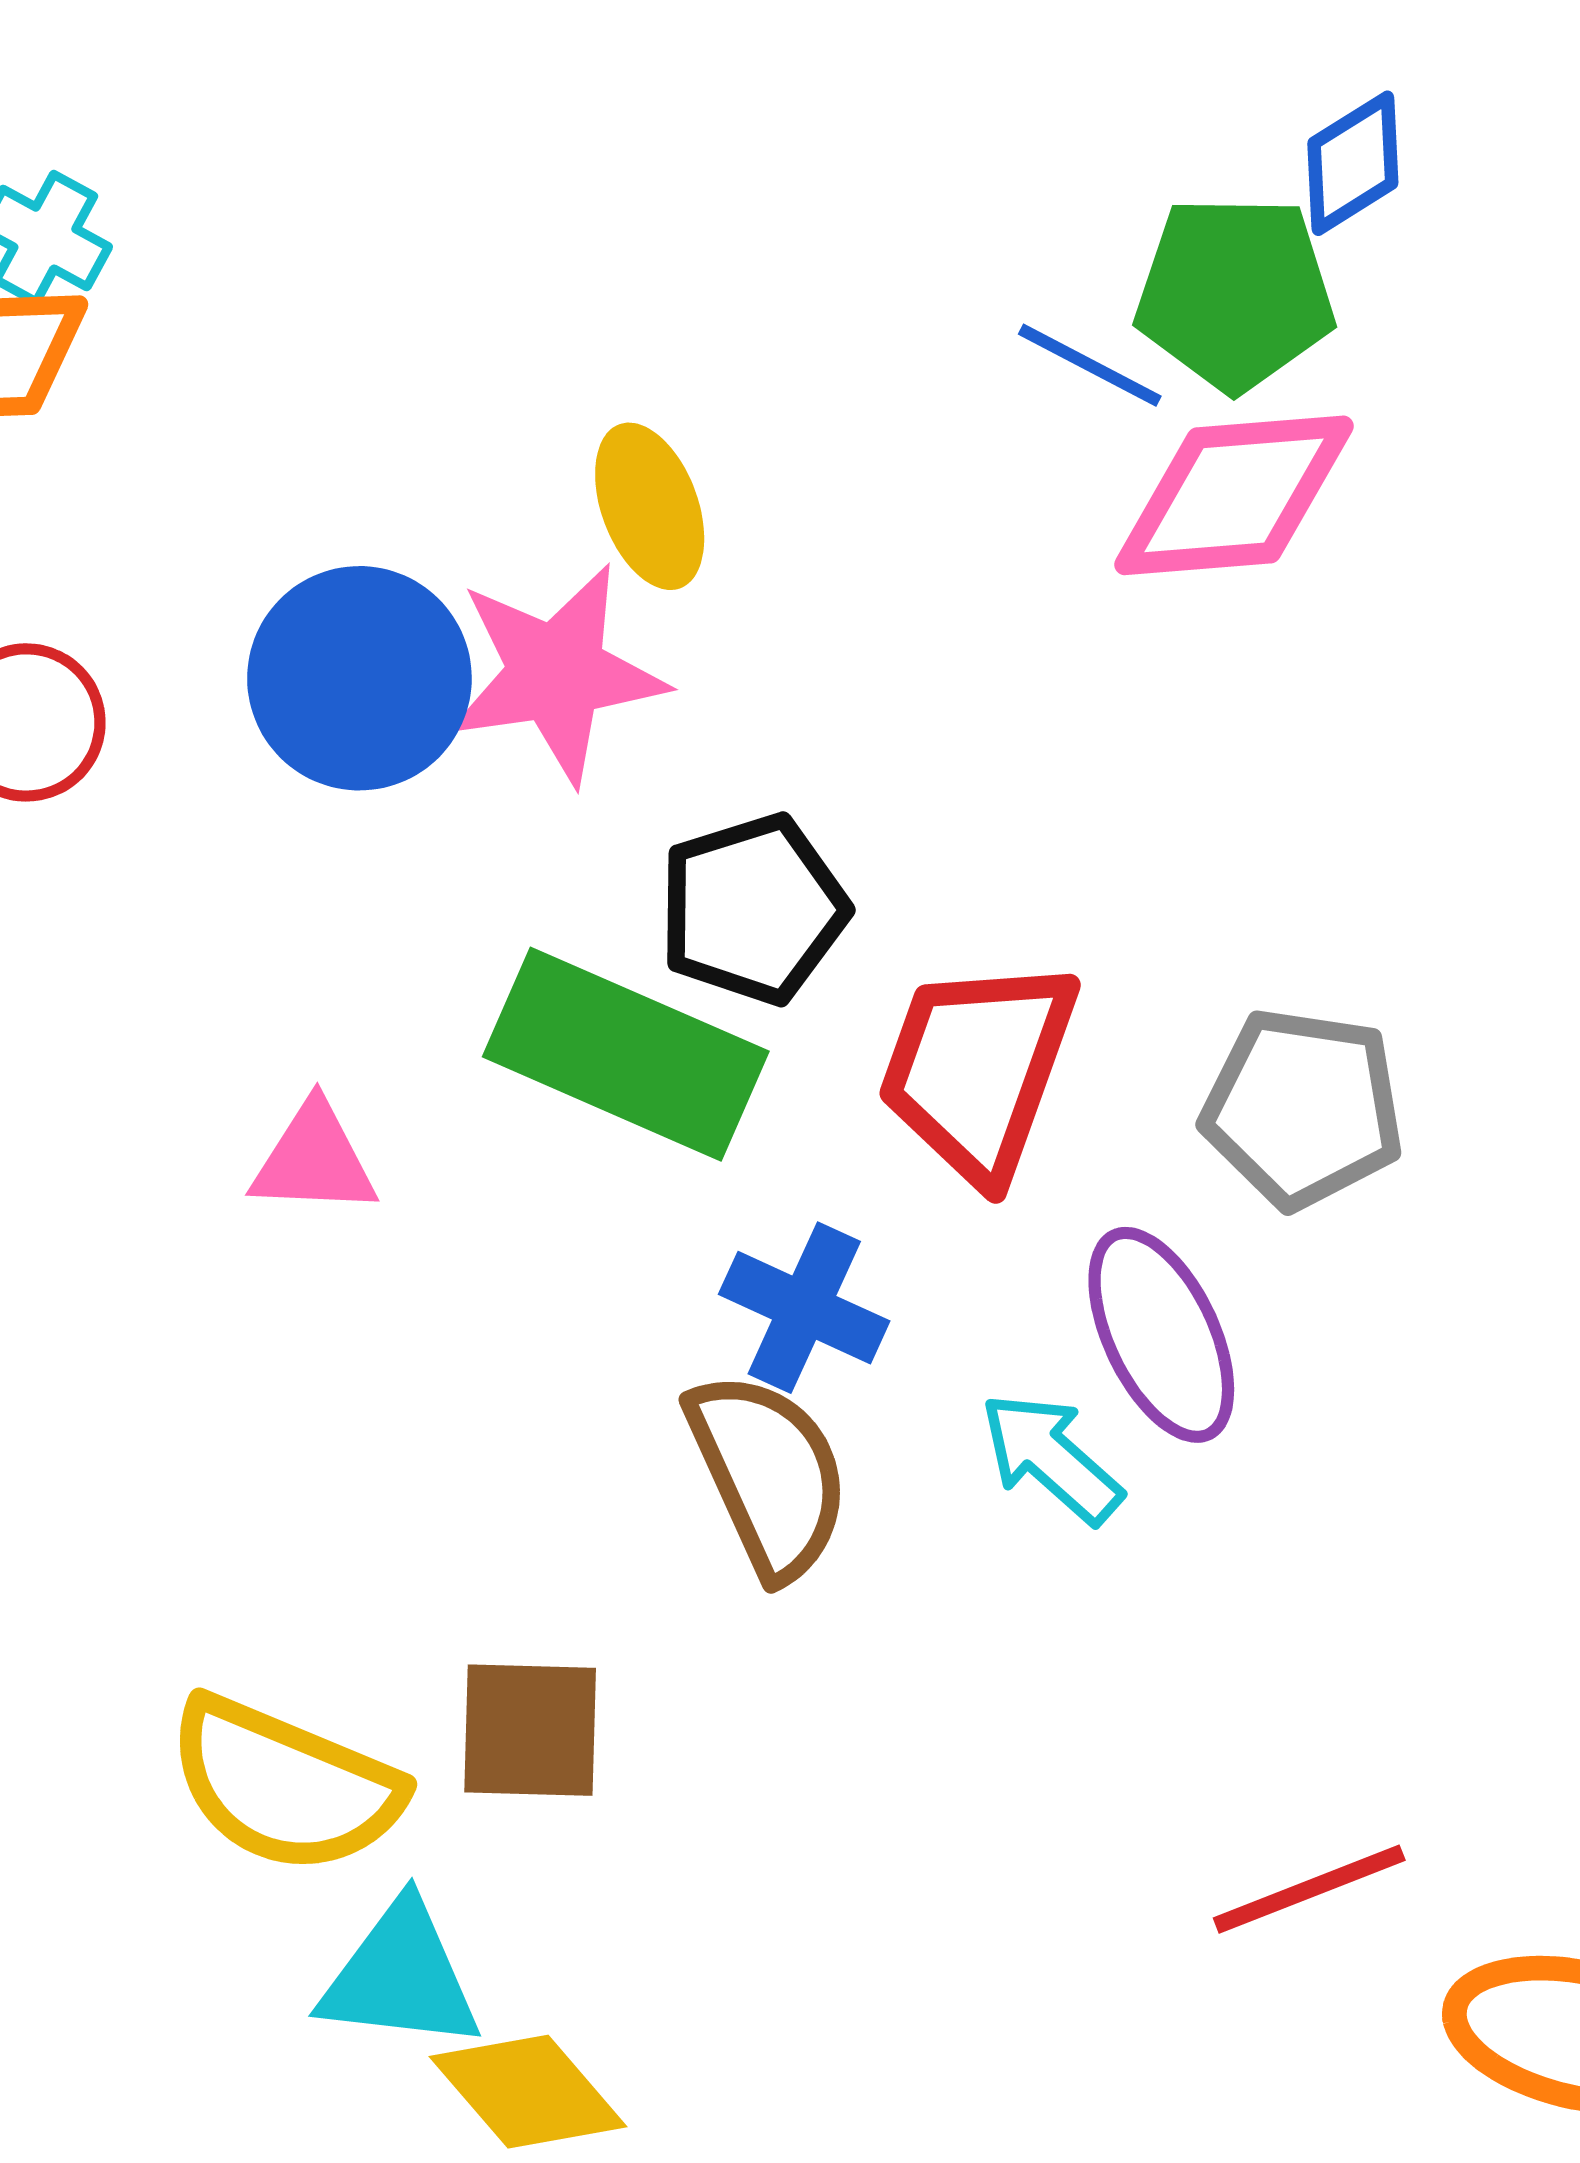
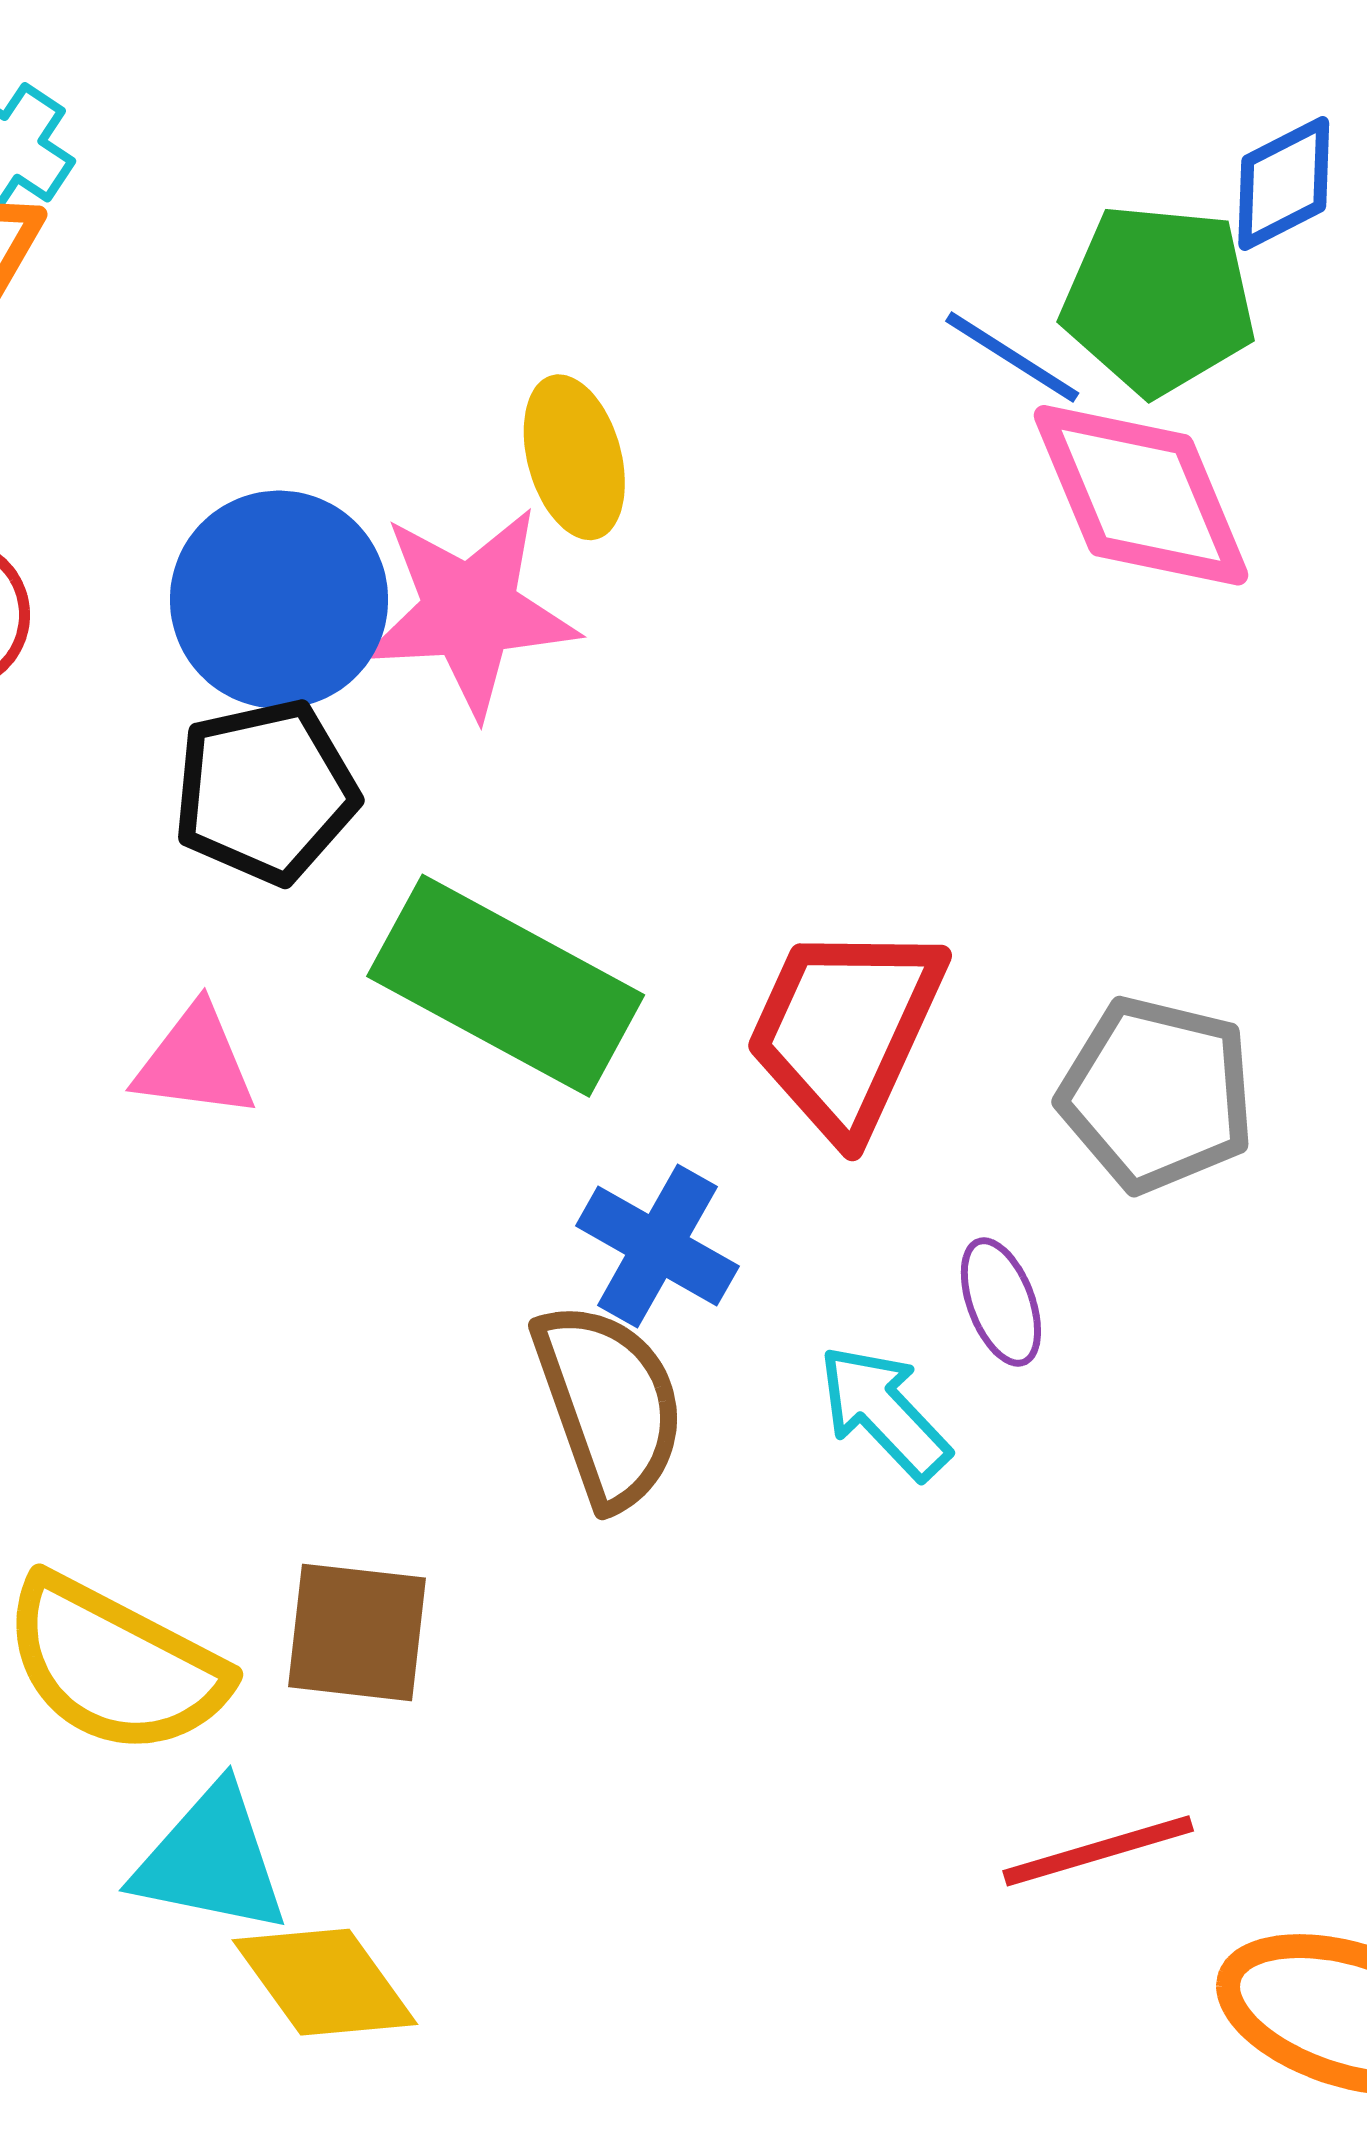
pink diamond: (1234, 495) -> (1141, 495), turned 67
black pentagon: (753, 909) -> (265, 792), moved
purple ellipse: (1161, 1335) -> (1001, 1302), size x0.6

